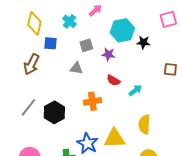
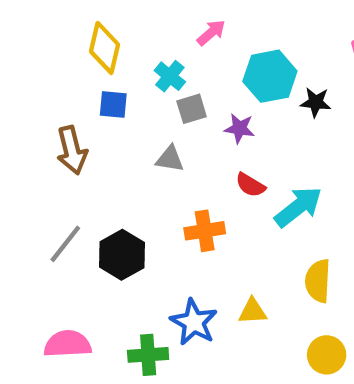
cyan cross: (69, 21) -> (170, 76), moved
yellow diamond: (34, 23) -> (105, 48), moved
brown arrow: (31, 64) -> (72, 150), turned -40
cyan arrow: (135, 90) -> (298, 207), size x1.6
yellow triangle: (114, 138) -> (253, 311), size x0.6

